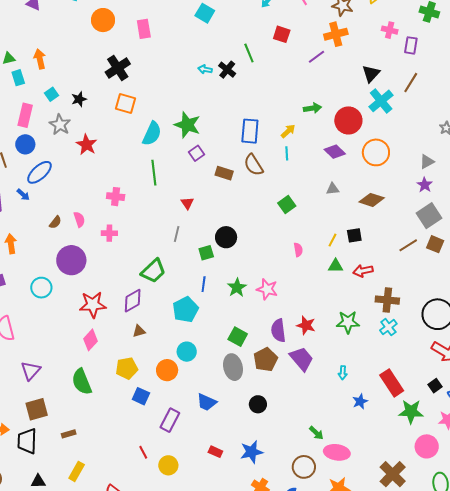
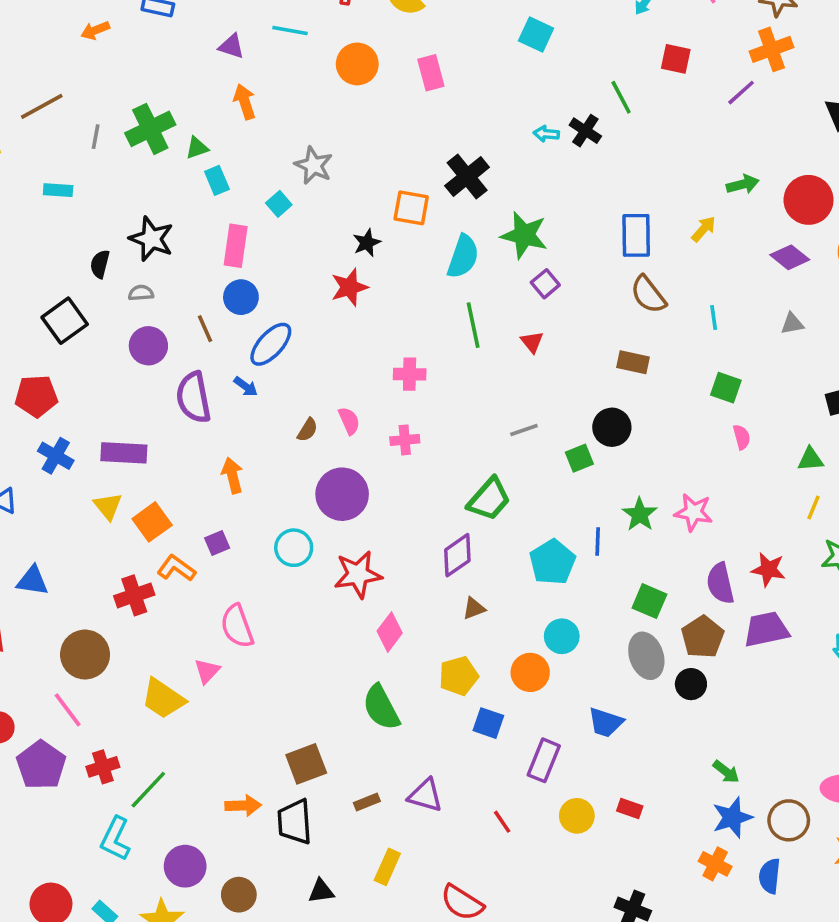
orange arrow: (40, 59) -> (245, 102), moved
black cross: (118, 68) -> (467, 176), moved
black star: (79, 99) -> (367, 243), moved
gray star: (60, 125) -> (314, 165), moved
red star: (87, 145) -> (349, 287), turned 30
cyan line: (287, 153) -> (714, 317), moved
brown rectangle: (224, 173) -> (633, 362), moved
red triangle: (187, 203) -> (532, 342), moved
green square: (287, 204) -> (726, 388), moved, turned -30
gray line: (177, 234) -> (524, 430), turned 63
yellow line: (333, 240) -> (814, 508), moved
blue line: (204, 284) -> (598, 542), moved
red star: (93, 305) -> (358, 574), moved
purple trapezoid: (302, 359) -> (766, 629), turned -56
purple triangle: (31, 371) -> (425, 795), moved, turned -50
black circle: (258, 404) -> (691, 684), moved
green arrow: (316, 433) -> (726, 772), moved
blue star: (252, 452) -> (732, 818), moved
yellow circle: (168, 465) -> (577, 816), moved

